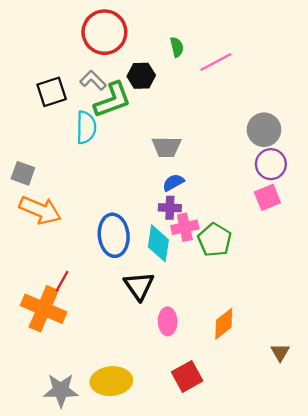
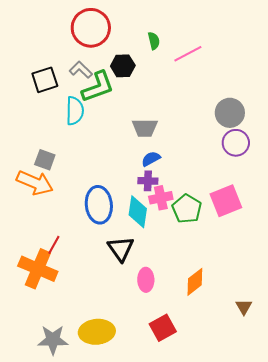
gray square: (23, 173) -> (45, 160), moved
pink square: (267, 197) -> (226, 201), moved, size x1.4

